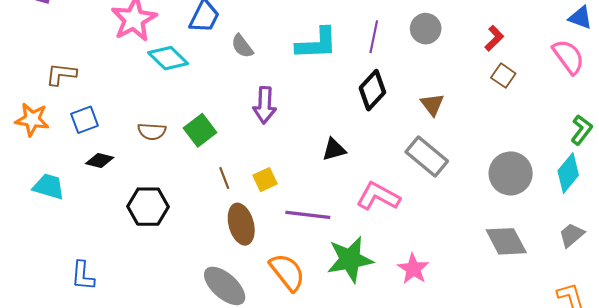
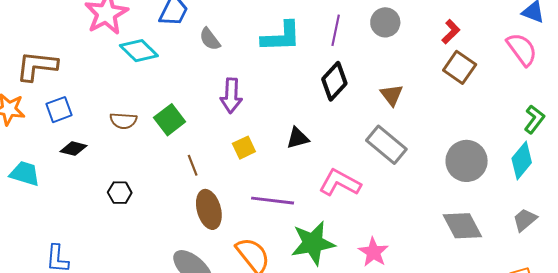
brown L-shape: (61, 74) -> (37, 66), size x1.4
brown square: (503, 76) -> (460, 67), size x1.4
yellow square: (265, 180) -> (244, 148), moved
black hexagon: (148, 207) -> (120, 193), size x0.6

